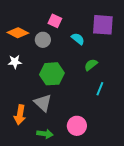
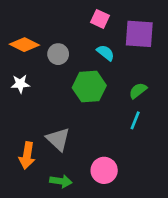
pink square: (55, 21) -> (100, 19), moved
green semicircle: (91, 65) -> (138, 91), moved
green hexagon: (52, 74) -> (89, 87), moved

